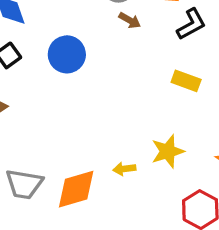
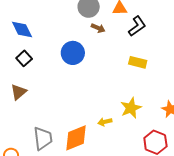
blue circle: (67, 54) -> (73, 53), moved
gray trapezoid: (24, 184) -> (43, 138), turned -100

